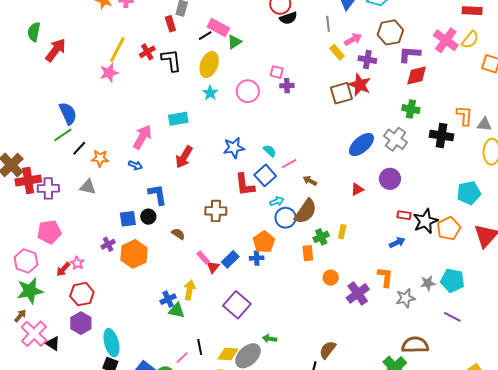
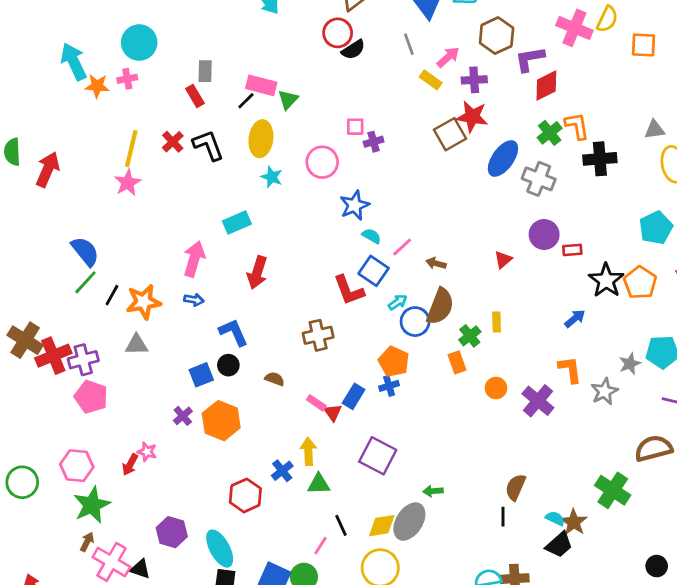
green cross: (411, 109) -> (550, 133), turned -36
orange L-shape: (464, 116) -> (577, 126), moved
blue ellipse: (361, 145) -> (503, 158), moved
blue star: (234, 148) -> (355, 205), moved
orange star: (100, 158) -> (144, 302), size x1.4
red rectangle: (404, 215) -> (572, 250), moved
pink pentagon: (49, 232) -> (91, 397), moved, turned -30
red hexagon: (82, 294) -> (245, 495), moved
green triangle: (177, 310) -> (319, 484), moved
brown semicircle: (415, 345) -> (654, 448), moved

